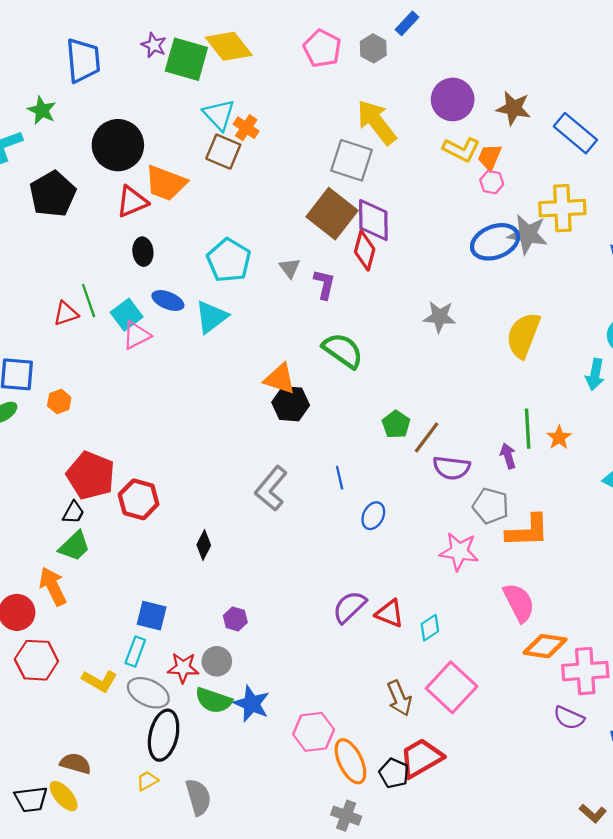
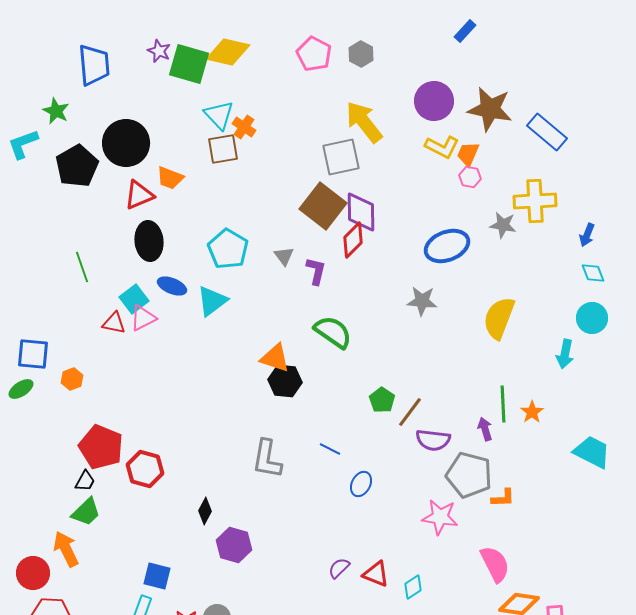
blue rectangle: (407, 23) -> (465, 31), moved
yellow diamond: (229, 46) -> (228, 52), turned -39
brown star: (513, 108) -> (490, 109), size x1.4
brown square: (223, 152) -> (223, 149), turned -32
gray square: (352, 160) -> (341, 157), turned -30
orange trapezoid: (166, 183) -> (170, 178), size x0.7
black pentagon: (53, 194) -> (77, 166), moved
gray star: (528, 234) -> (503, 225), size x0.7
blue ellipse: (495, 242) -> (447, 246), moved
red diamond: (365, 251) -> (353, 240), turned 30
black ellipse: (143, 252) -> (149, 241), size x1.5
green line: (89, 301) -> (82, 267), moved
red triangle: (66, 314) -> (114, 323), moved, turned 30
blue line: (340, 478) -> (330, 449), turned -50
gray L-shape: (271, 489) -> (267, 459), turned -30
gray pentagon: (491, 506) -> (469, 475), size x1.4
orange L-shape: (528, 531) -> (503, 498), size x0.6
purple semicircle: (349, 607) -> (339, 568), size x0.7
purple hexagon: (235, 619) -> (234, 545), moved, size x1.6

